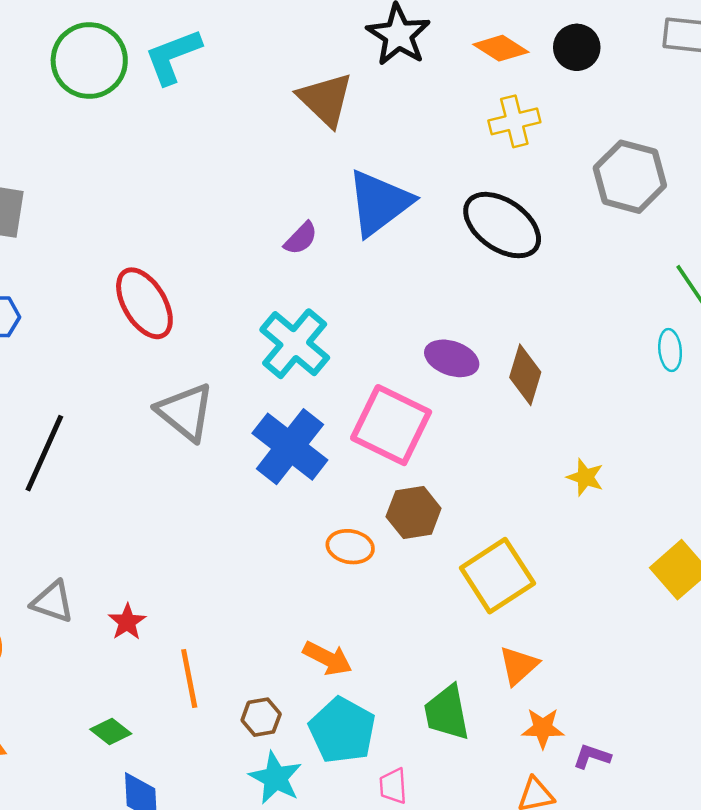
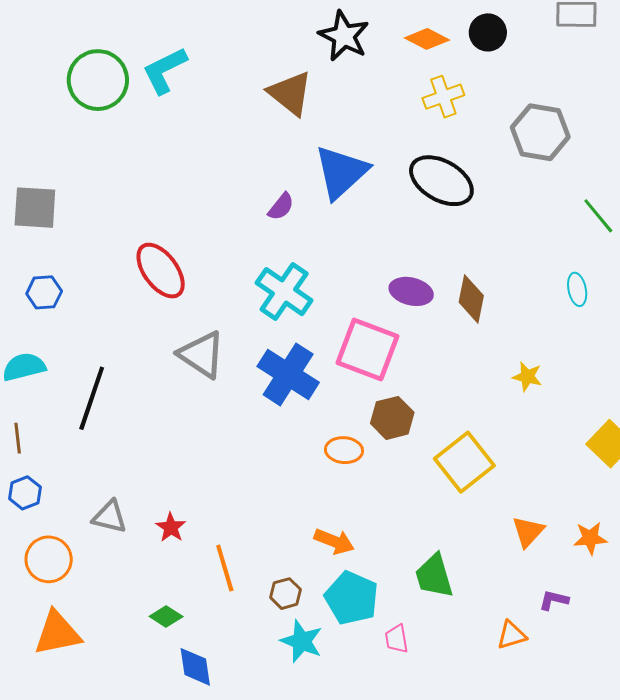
cyan ellipse: (670, 350) -> (577, 289), moved
orange triangle: (519, 665) -> (528, 532), moved
orange star: (543, 728) -> (590, 538), moved

